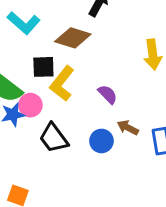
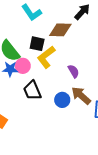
brown diamond: (73, 38) -> (60, 30), turned -30
brown arrow: (128, 128) -> (81, 96), size x1.5

